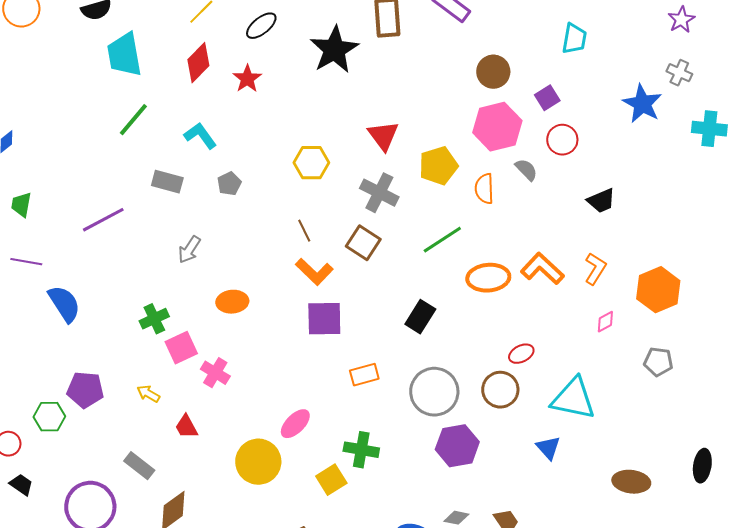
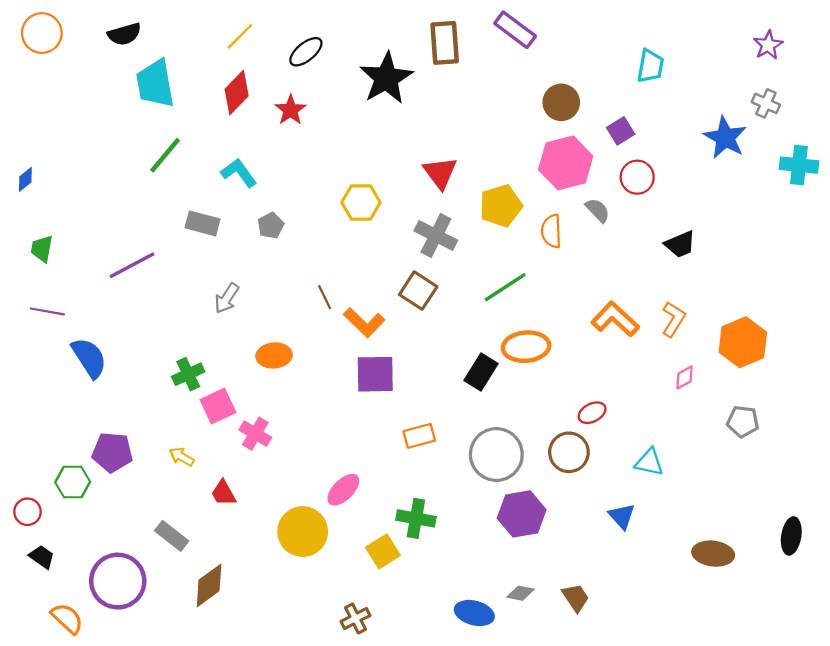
brown line: (304, 231) -> (325, 297), moved
orange ellipse: (488, 278) -> (526, 347), moved
cyan triangle: (573, 399) -> (649, 462), size x0.6

